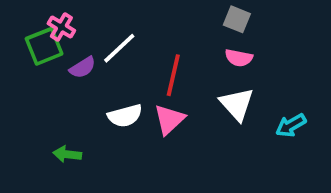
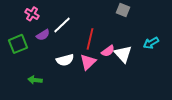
green square: (44, 46) -> (18, 44), moved
pink semicircle: (239, 58) -> (108, 51), moved, turned -48
cyan arrow: (291, 125) -> (151, 43), moved

